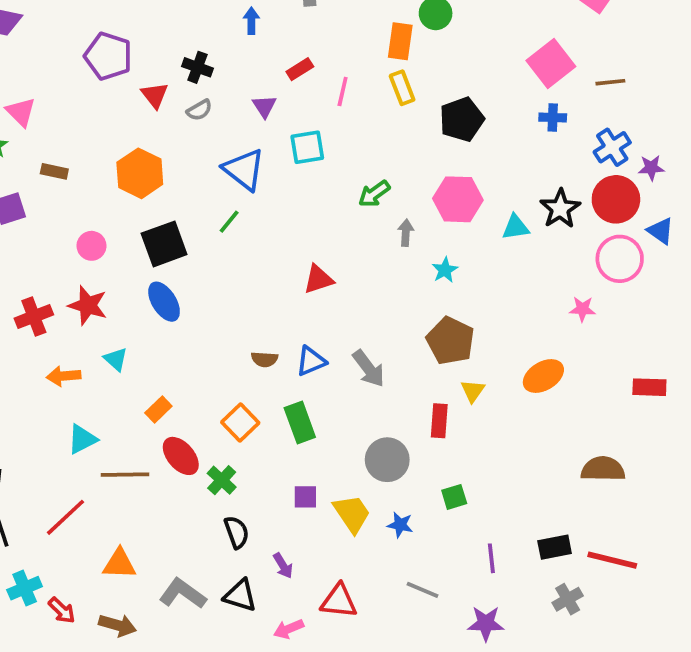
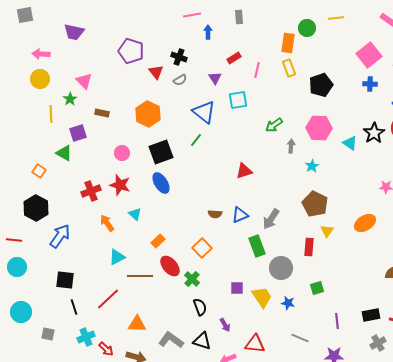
cyan triangle: (516, 227) -> (350, 143), turned 42
gray arrow: (369, 369) -> (271, 219), turned 70
orange arrow: (64, 376) -> (107, 223), turned 60
green rectangle: (300, 423) -> (257, 246), moved

